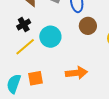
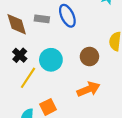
brown circle: (88, 26) -> (89, 57), moved

